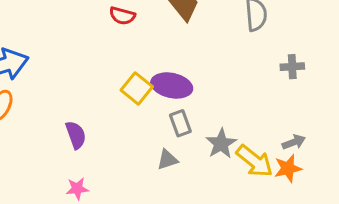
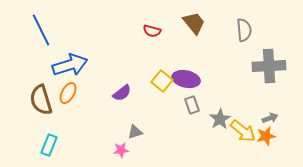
gray cross: (292, 67) -> (269, 66), size x2.0
purple semicircle: (76, 135) -> (122, 93), moved, turned 72
gray triangle: (167, 160) -> (135, 132), moved

